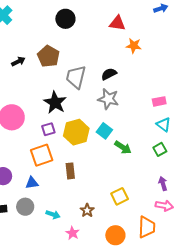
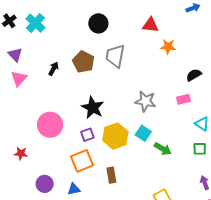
black arrow: (18, 61) -> (54, 69), turned -32
black semicircle: (109, 74) -> (194, 75), moved
gray trapezoid: (76, 77) -> (115, 56), moved
pink rectangle: (159, 101) -> (183, 99), moved
green square: (160, 149) -> (200, 149), turned 32

